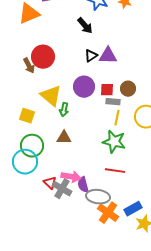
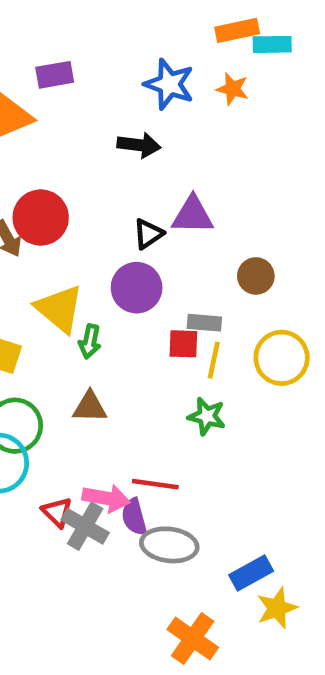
black arrow: (85, 26) -> (139, 145), turned -42
black triangle: (91, 56) -> (148, 234), moved
brown circle: (128, 89) -> (256, 276), moved
red square: (107, 90) -> (183, 344), moved
green star: (114, 142) -> (207, 416), size x0.7
red line: (115, 171) -> (155, 484), moved
orange cross: (108, 213) -> (193, 638), moved

